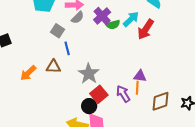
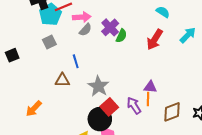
cyan arrow: (131, 19) -> (188, 35), moved
green semicircle: (113, 25) -> (121, 36), turned -48
gray square: (58, 31) -> (49, 42), moved, turned 32
orange arrow: (28, 73) -> (34, 109), moved
black circle: (89, 106) -> (100, 119), size x1.5

